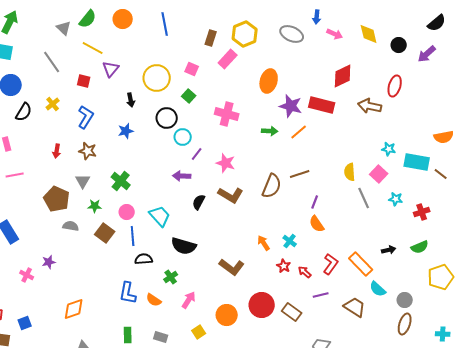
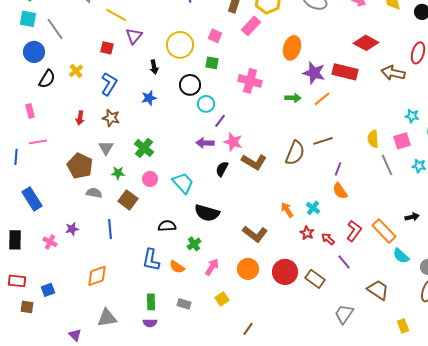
gray line: (52, 62) -> (55, 29), moved
red diamond: (343, 76) -> (366, 43), turned 55
green square: (189, 96) -> (212, 63), turned -32
pink star: (226, 163) -> (233, 142), moved
pink square: (379, 174) -> (402, 141), turned 30
blue line: (133, 236) -> (110, 229), moved
purple line: (321, 295) -> (344, 262), turned 63
brown trapezoid: (355, 307) -> (378, 290), moved
orange circle: (227, 315) -> (248, 269), moved

